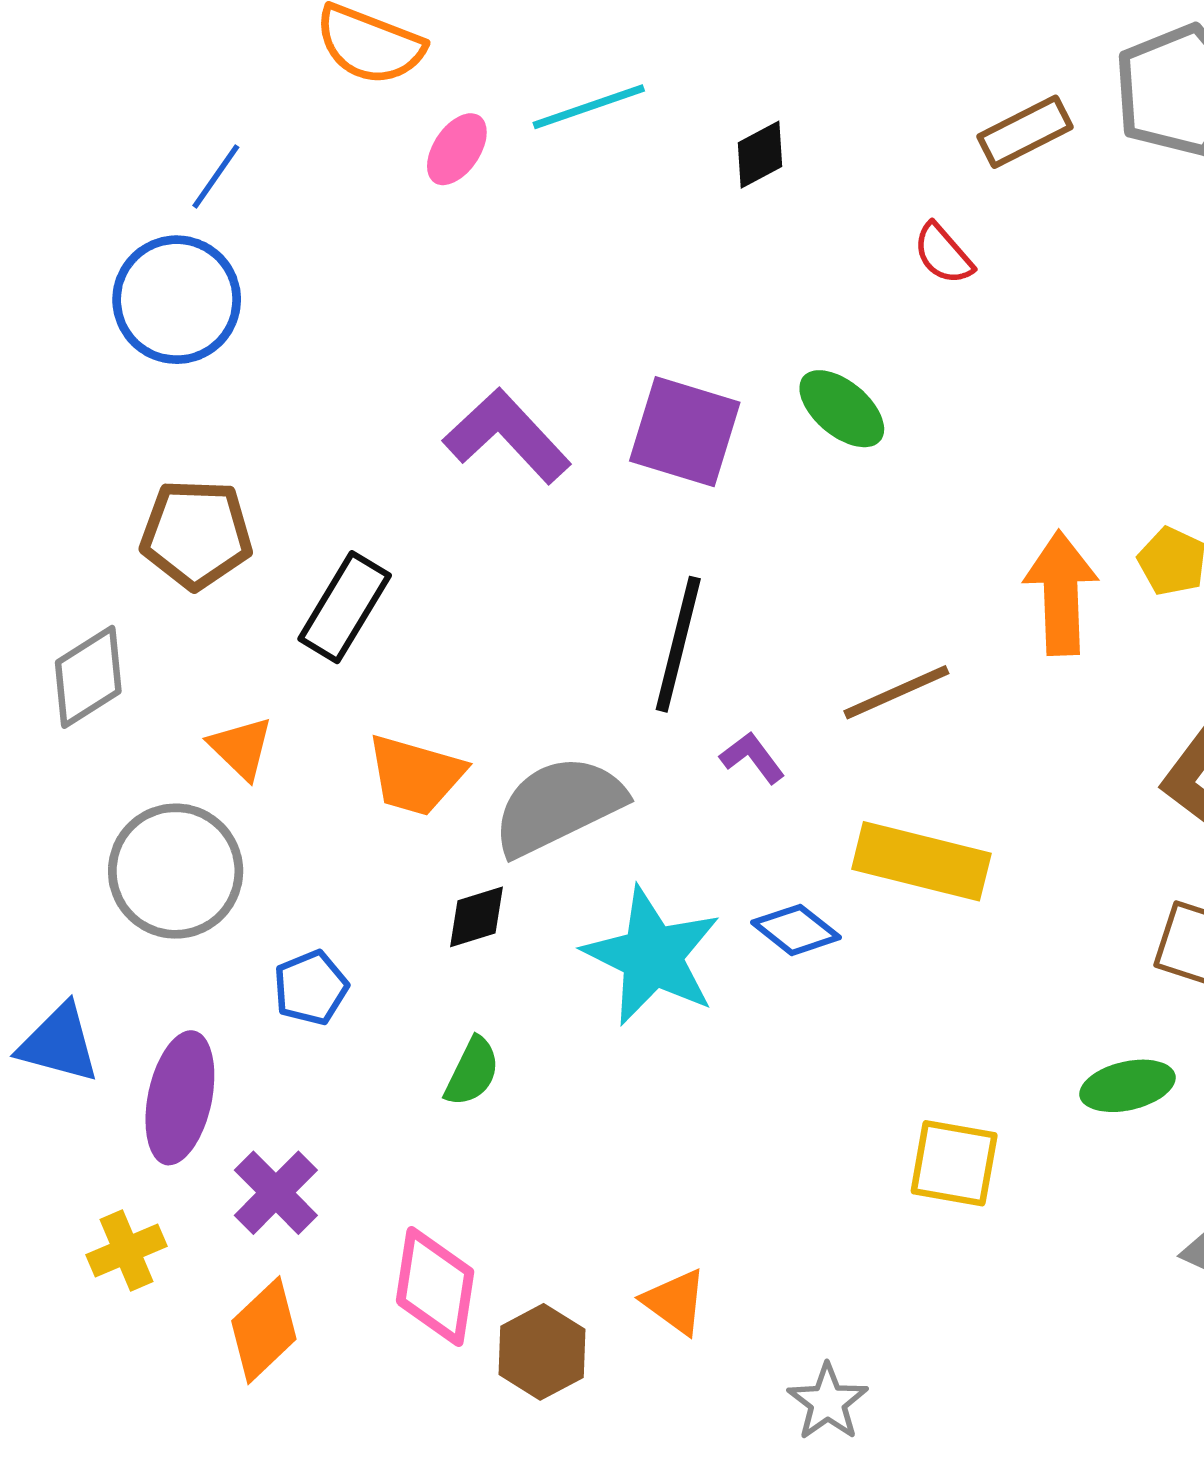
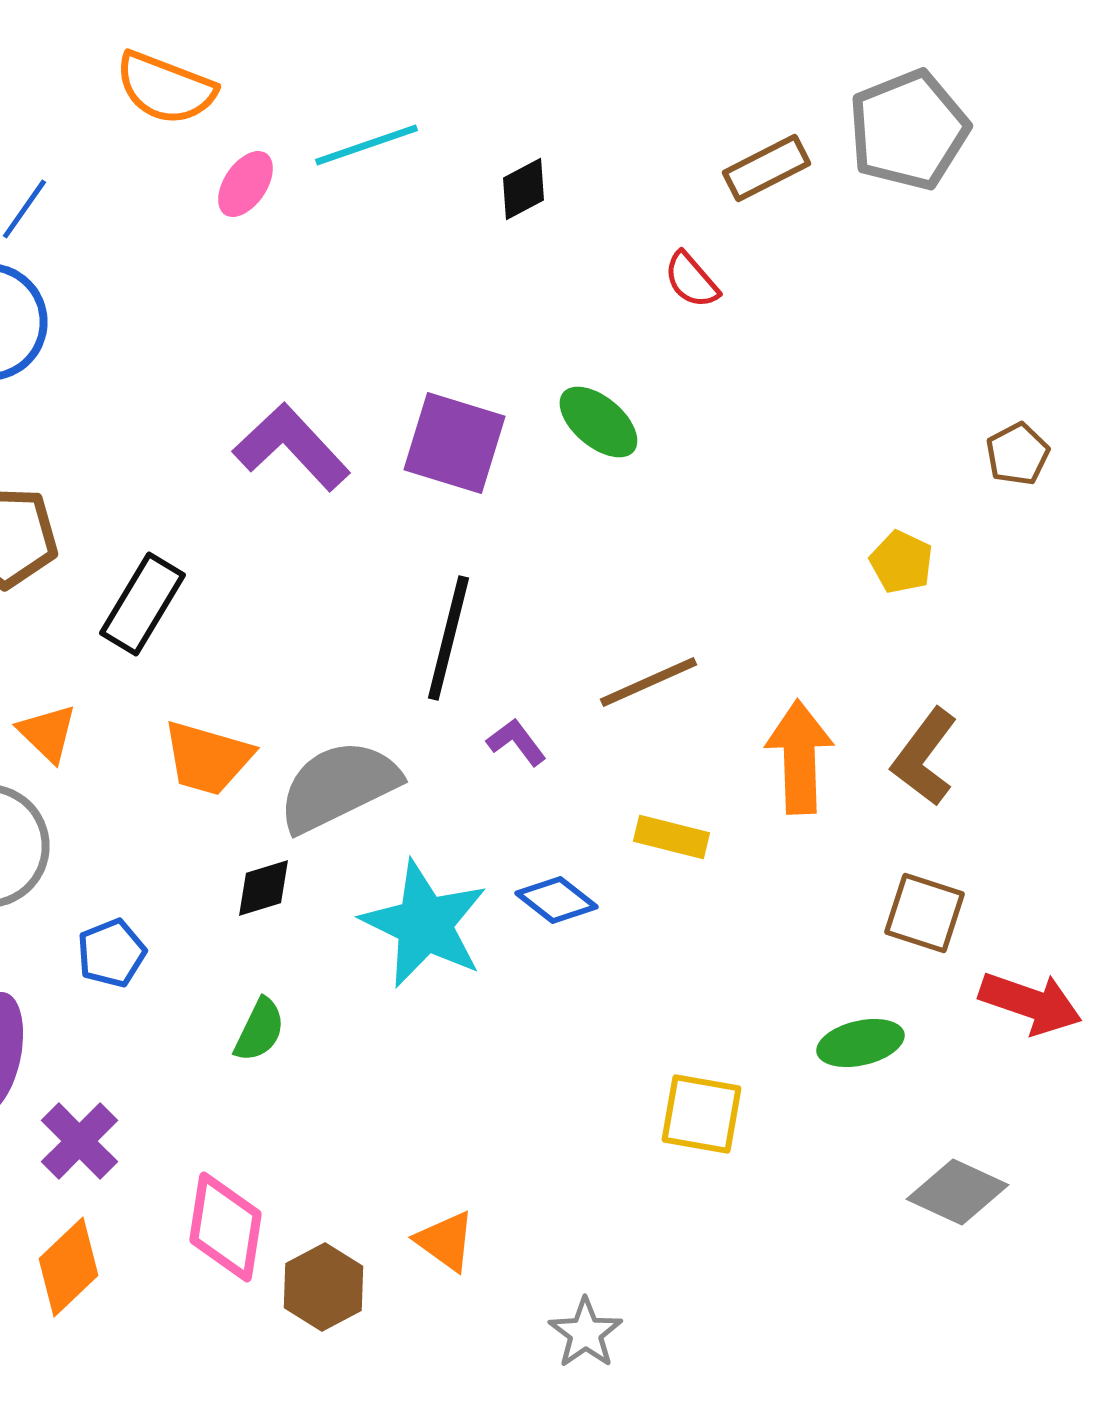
orange arrow: (1061, 593) -> (799, 757), moved
yellow rectangle: (921, 861) -> (671, 837), size x0.6

